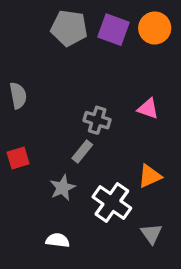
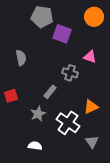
purple square: (114, 30) -> (62, 34), moved
gray semicircle: (18, 95) -> (21, 58), moved
pink triangle: (148, 109) -> (90, 57), moved
gray cross: (97, 120) -> (70, 73), moved

